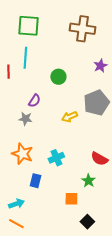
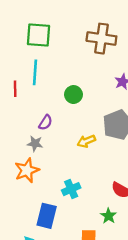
orange star: (22, 154) -> (27, 170), moved, turned 30
blue rectangle: (35, 181) -> (47, 216), size x1.5

